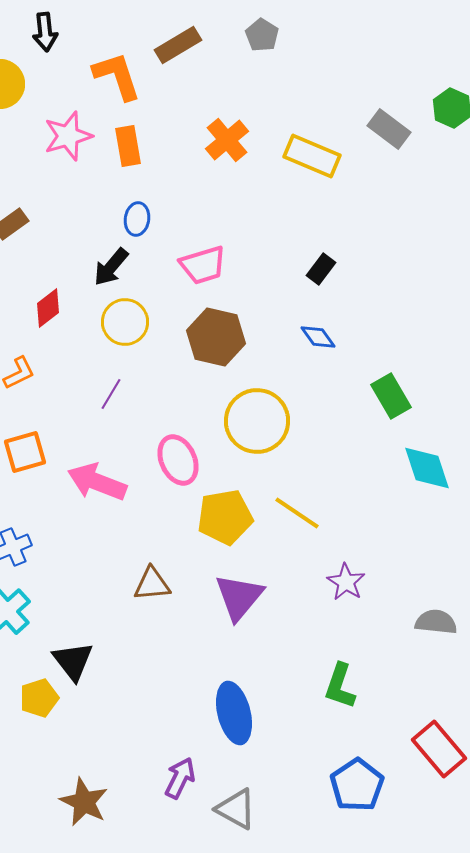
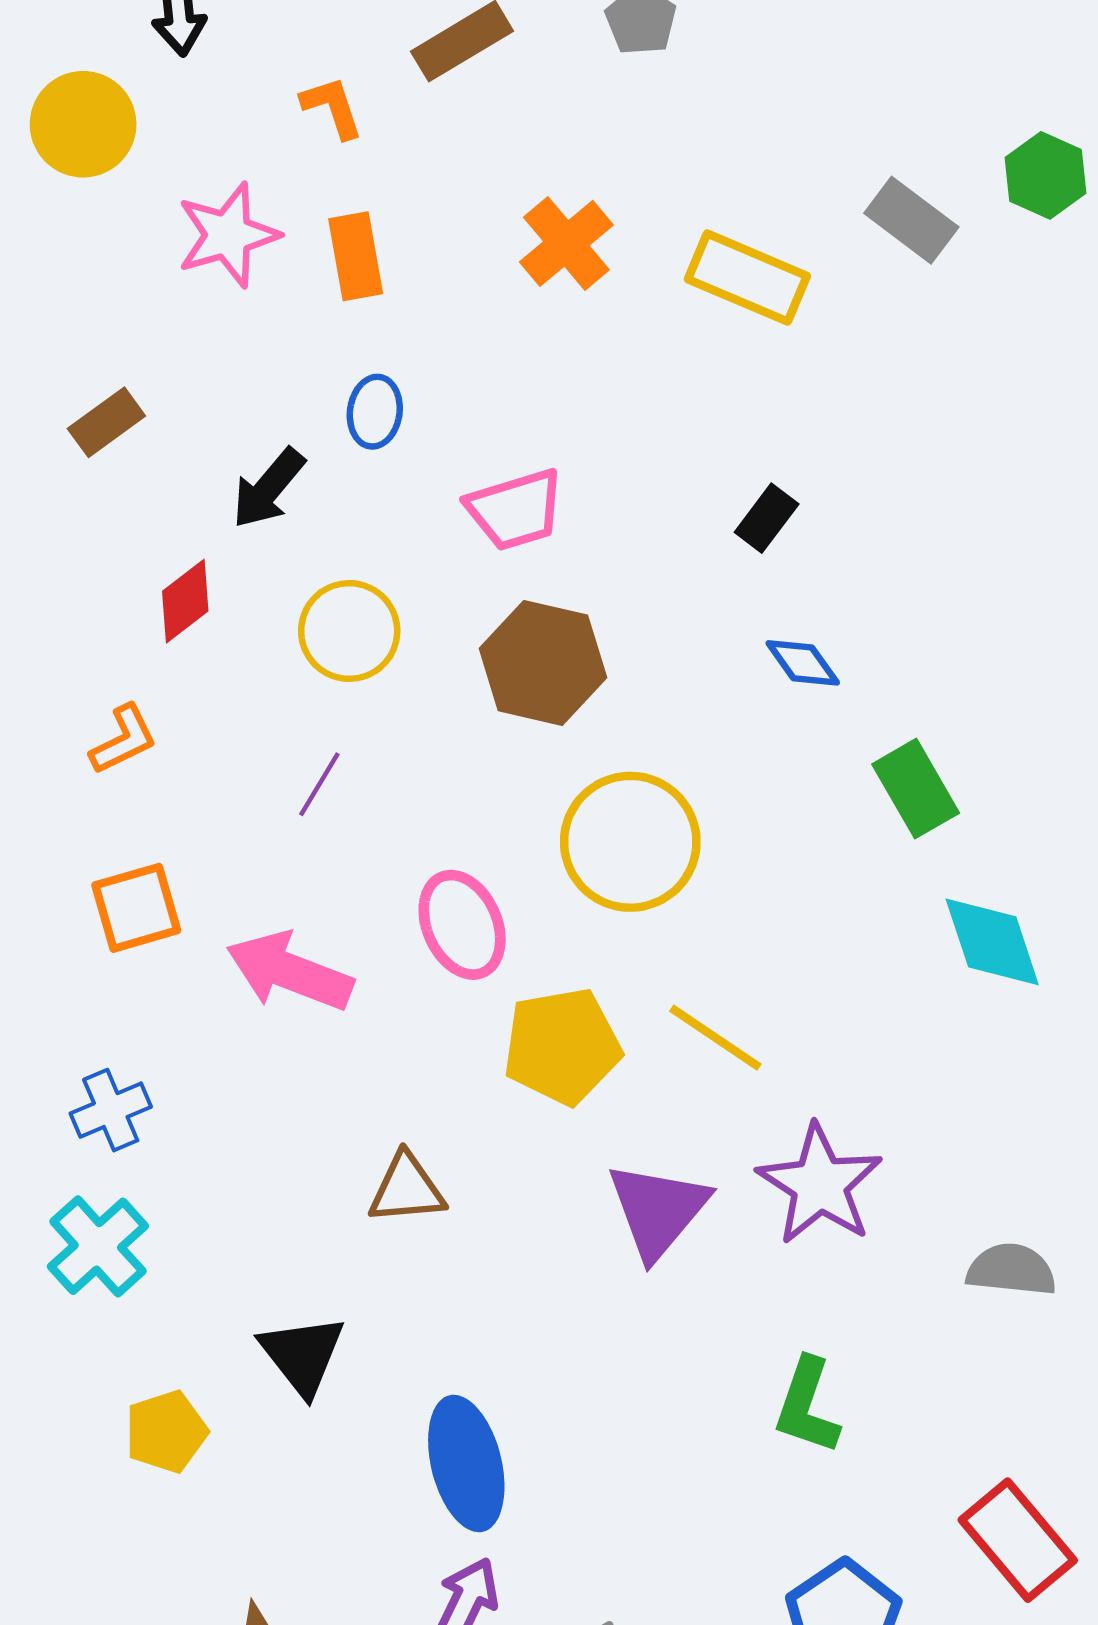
orange L-shape: (117, 76) -> (332, 107), size x0.6
black arrow: (111, 267) -> (268, 488), moved
blue diamond: (318, 337) -> (803, 663), moved
purple star: (346, 582) -> (820, 1185), size x1.5
purple triangle: (239, 597) -> (658, 1210), moved
black triangle: (73, 661) -> (302, 1355), moved
blue ellipse: (234, 713) -> (466, 1464), moved

